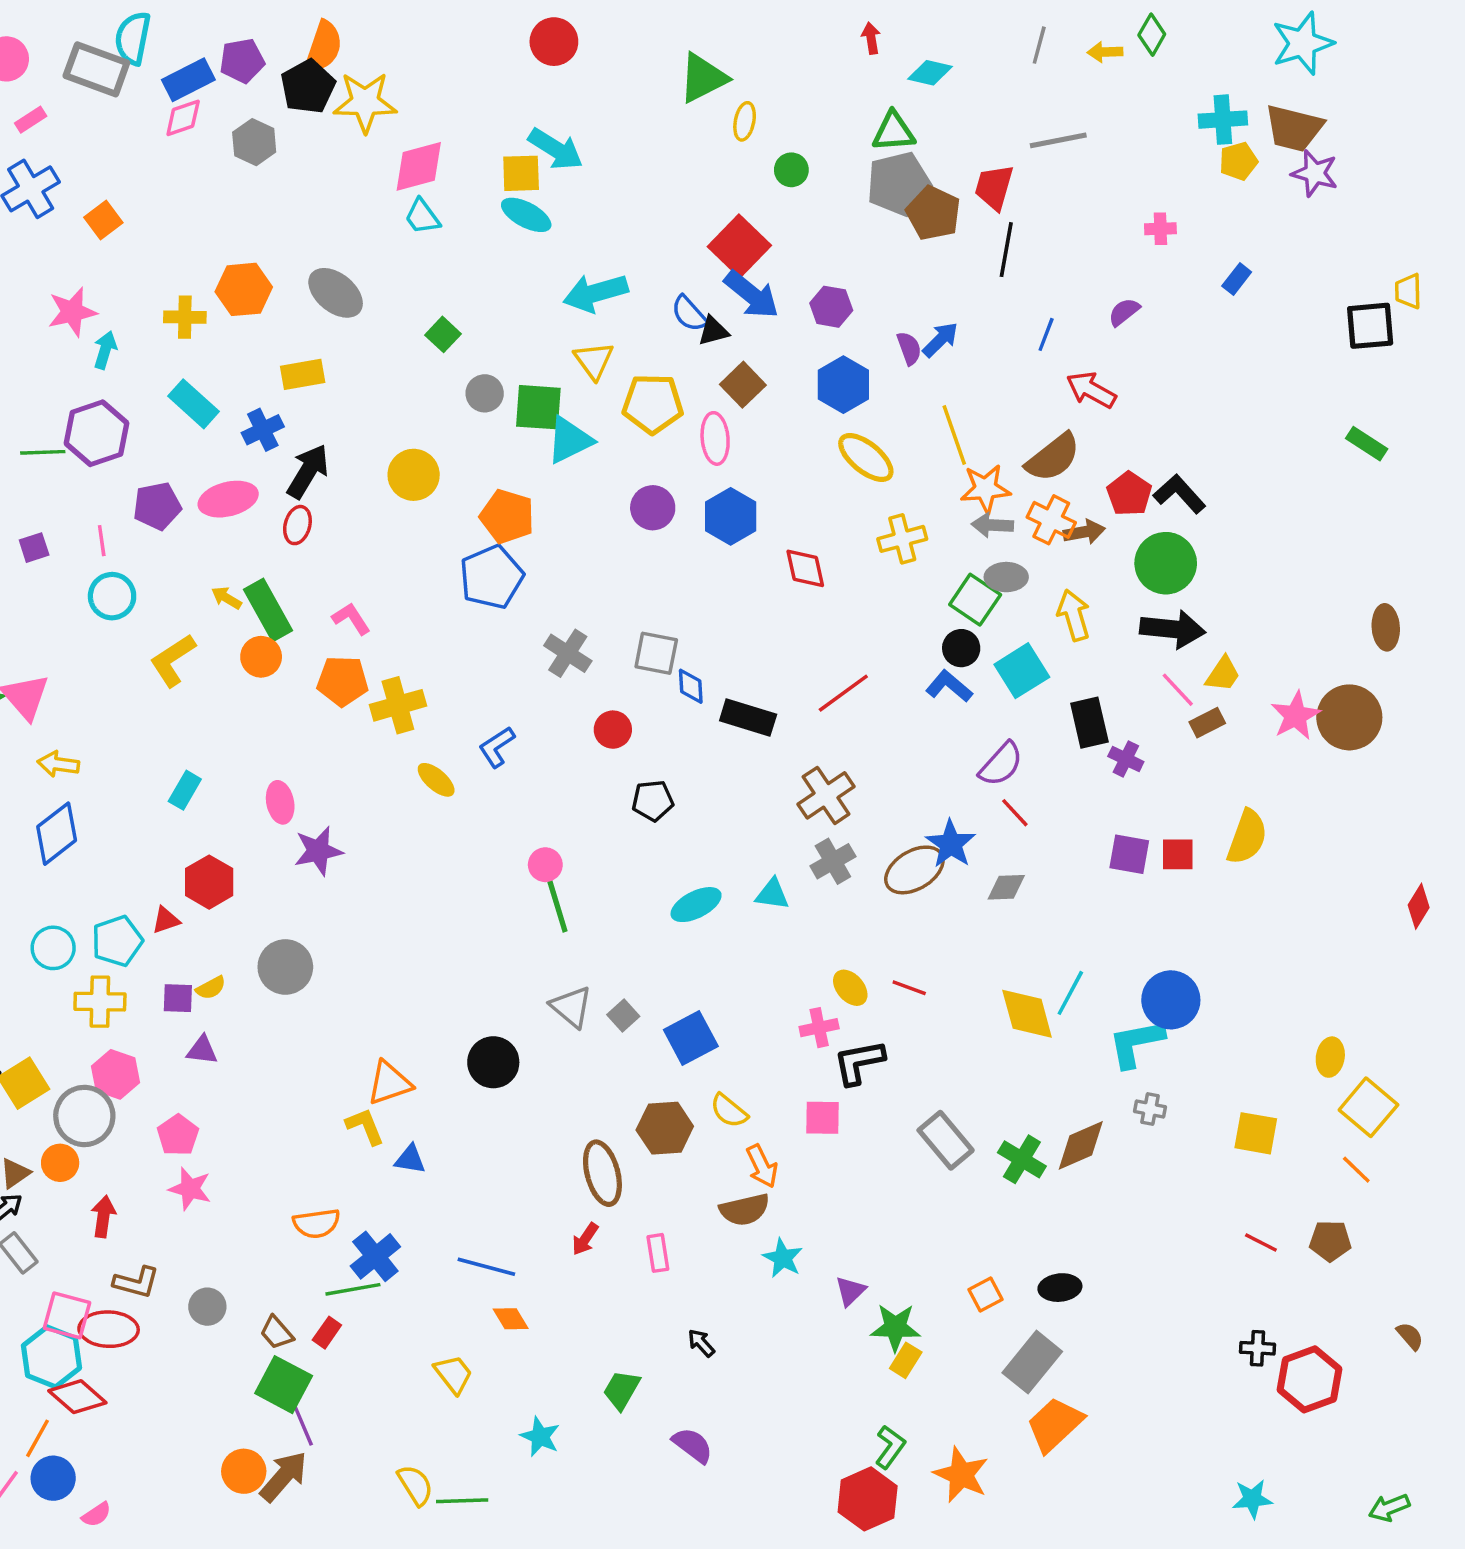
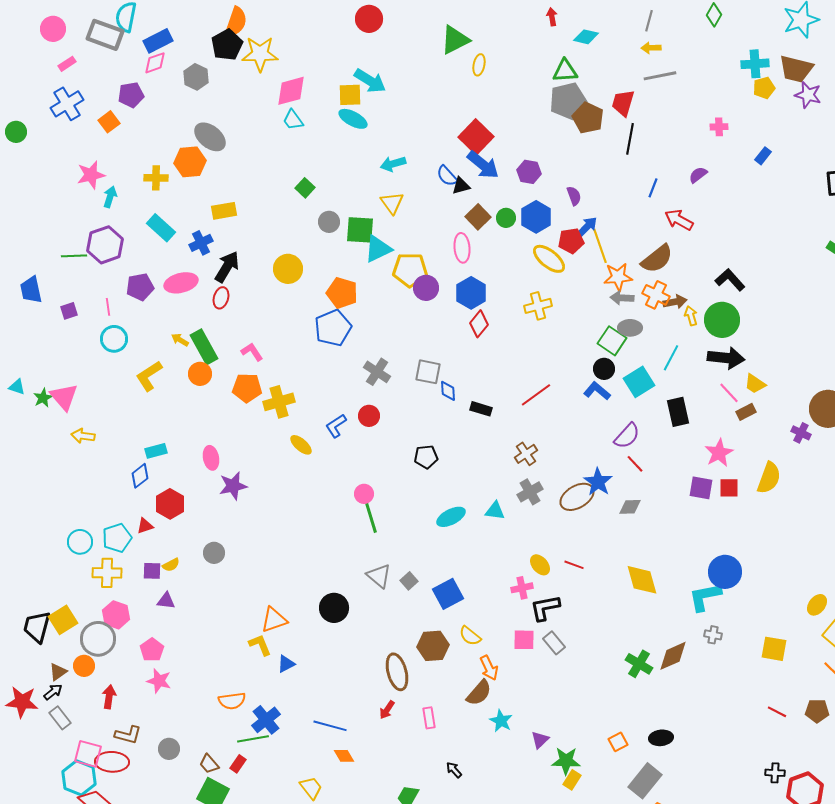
yellow arrow: (1105, 52) -> (651, 48), moved
purple pentagon: (242, 61) -> (131, 95), moved
green circle: (791, 170) -> (506, 218), moved
gray ellipse: (336, 293) -> (210, 137), moved
cyan arrow: (596, 293) -> (393, 164), size x0.7
blue arrow: (940, 340) -> (587, 227), moved
yellow pentagon: (653, 404) -> (410, 270), moved
red pentagon: (1129, 494) -> (571, 241), moved, turned 30
yellow cross: (902, 539) -> (538, 306), moved
red diamond: (805, 568) -> (479, 324), moved, turned 52
yellow arrow: (1074, 615) -> (691, 316), moved, size x0.7
yellow trapezoid: (1223, 674) -> (755, 384), turned 90
pink star: (1296, 716) -> (719, 453), moved
black rectangle: (748, 717) -> (481, 409), size x0.7
red circle: (613, 730) -> (369, 416), moved
purple cross: (1126, 759) -> (801, 433), moved
cyan rectangle: (185, 790) -> (156, 451), turned 45
brown cross: (826, 795) -> (526, 454), size x0.7
blue diamond: (57, 834) -> (140, 476), moved, size x0.7
gray circle: (285, 967) -> (214, 553), size x0.7
cyan line: (1070, 993) -> (671, 358), moved
yellow ellipse: (1330, 1057) -> (817, 605), turned 30
gray rectangle: (946, 1140) -> (554, 643), moved, size x0.7
blue triangle: (410, 1159) -> (286, 664), turned -36
brown semicircle: (745, 1210) -> (479, 693), turned -36

